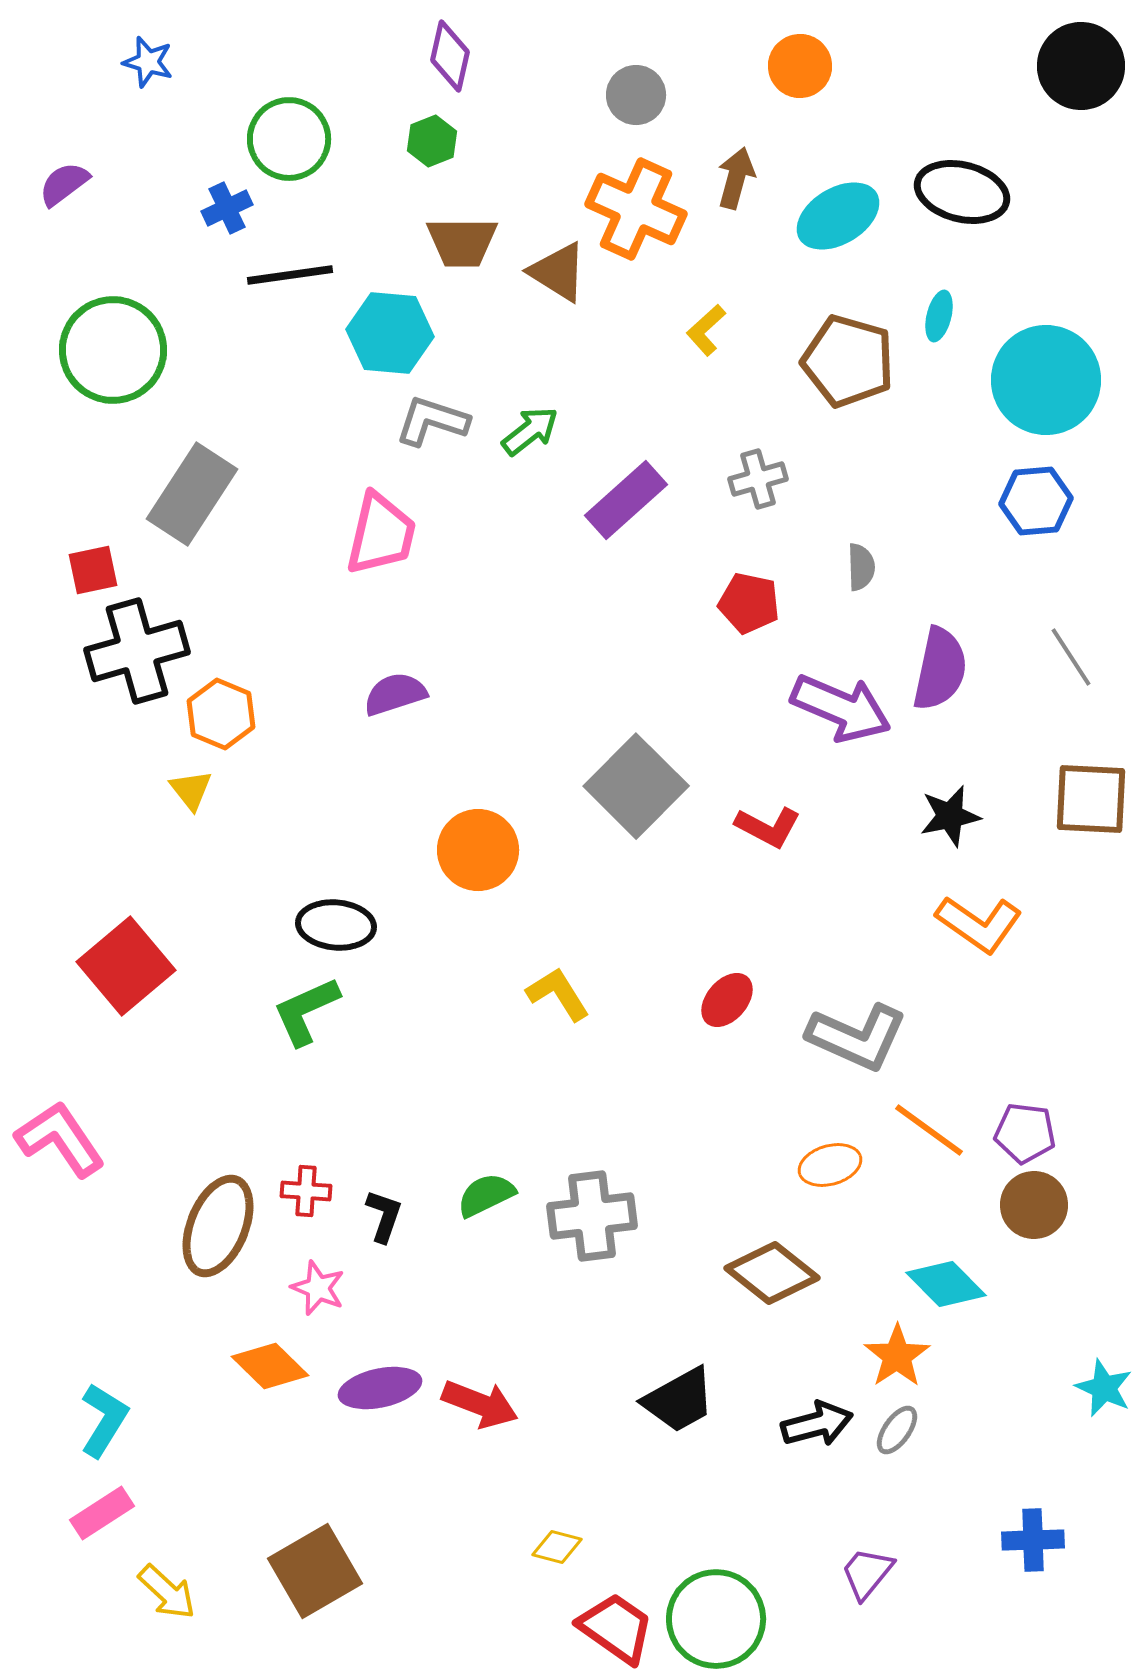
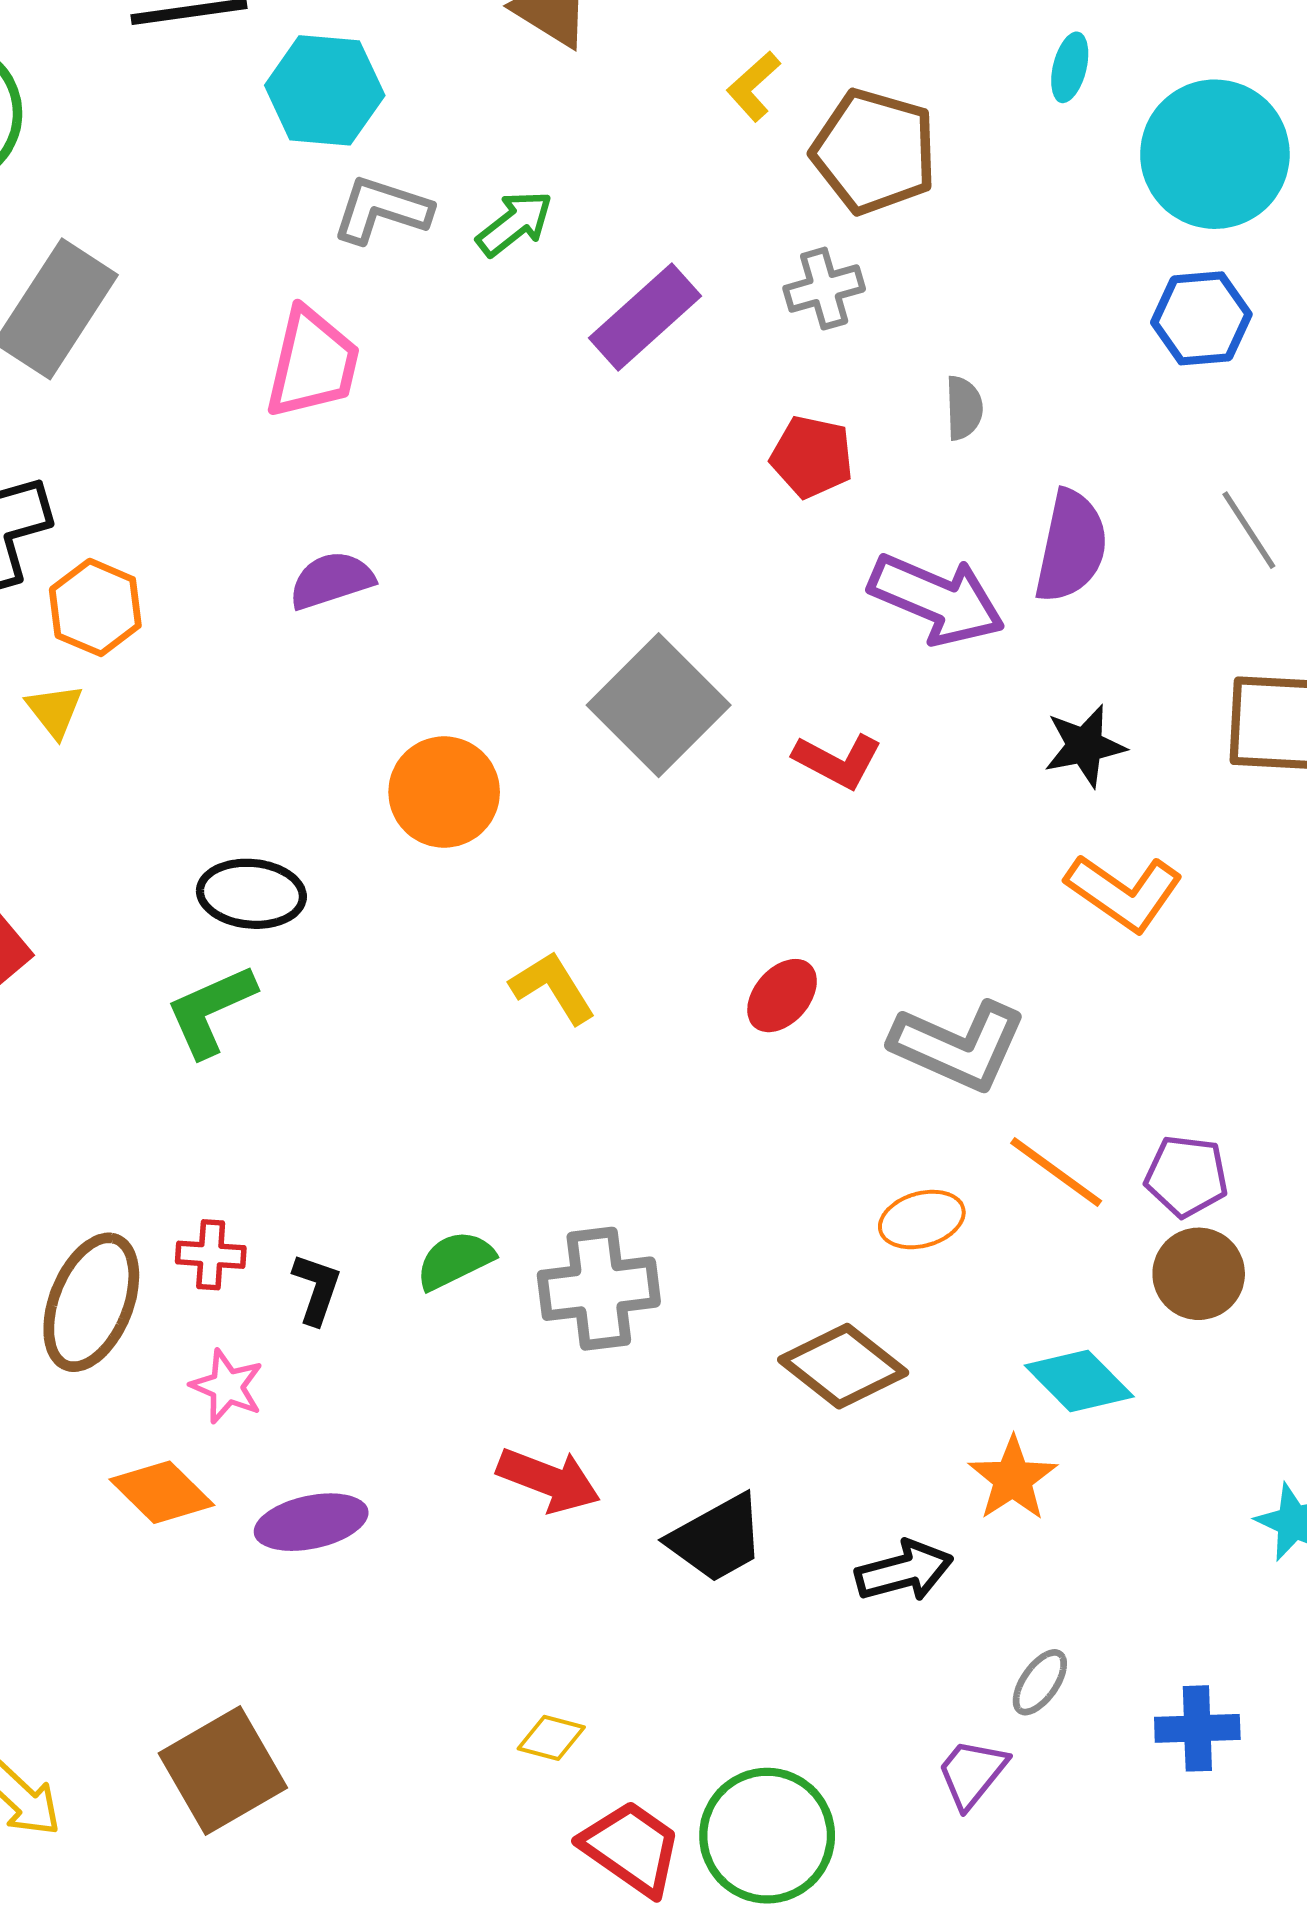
brown pentagon: (848, 361) -> (874, 151), moved
red arrow: (480, 1404) -> (549, 1480), moved
gray ellipse: (897, 1430) -> (1040, 1682), moved

